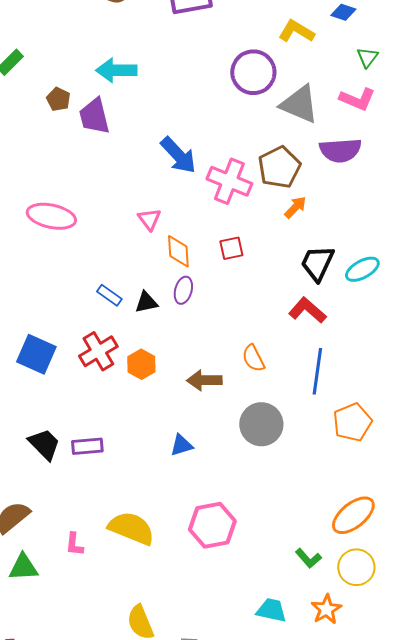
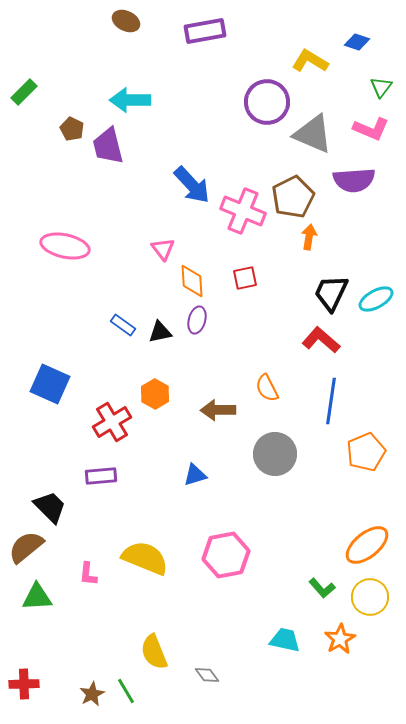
orange arrow: (295, 207) -> (309, 237), turned -35
red cross: (98, 351) -> (112, 422), moved
black trapezoid: (44, 444) -> (50, 507), moved

